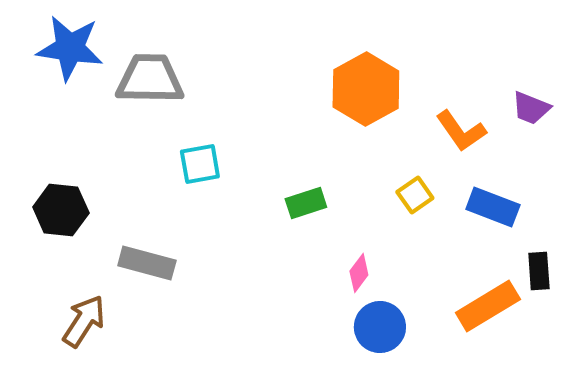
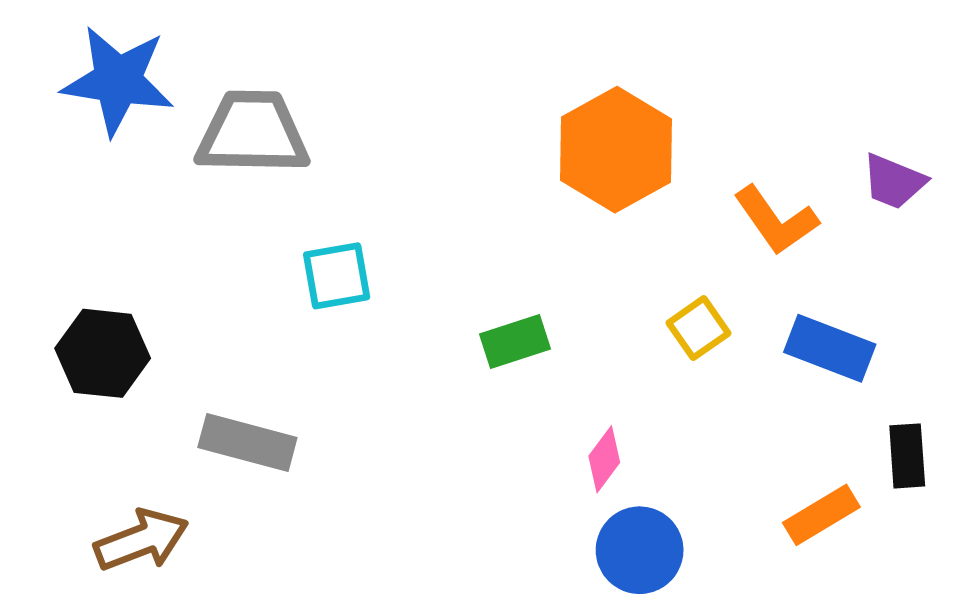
orange rectangle: (488, 306) -> (821, 515), size x0.7
brown arrow: (84, 321) -> (141, 540), turned 36

